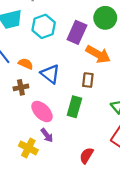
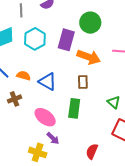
brown cross: (21, 87) -> (14, 99), moved

